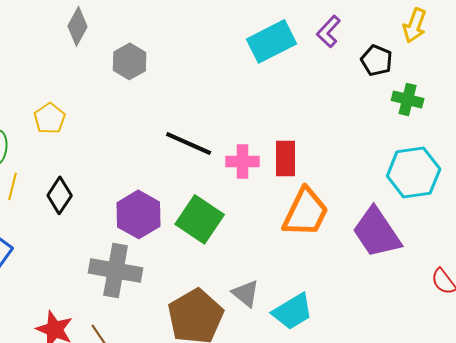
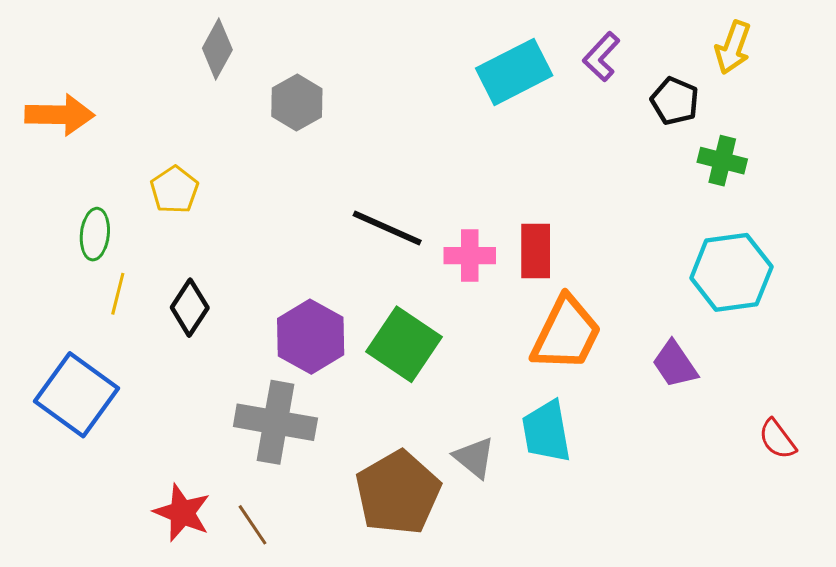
purple trapezoid: (377, 232) -> (675, 364), size x0.6
cyan trapezoid: (293, 311) -> (546, 432), moved, turned 111

